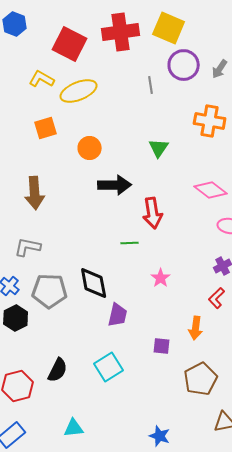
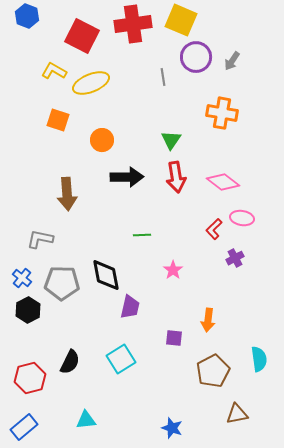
orange square: (46, 128) -> (58, 120), turned 35
brown arrow: (35, 193) -> (67, 194), moved
red arrow: (153, 213) -> (176, 177), moved
red L-shape: (217, 298) -> (214, 229), moved

